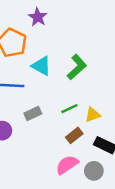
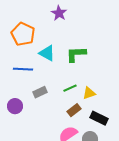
purple star: (38, 17) -> (59, 13), moved
green L-shape: (77, 67) -> (76, 54), turned -140

